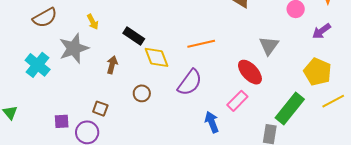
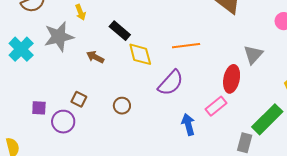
brown arrow: (112, 65) -> (95, 57), turned -84
red ellipse: (250, 72) -> (232, 79), turned 48
brown circle: (142, 93) -> (122, 106), moved

